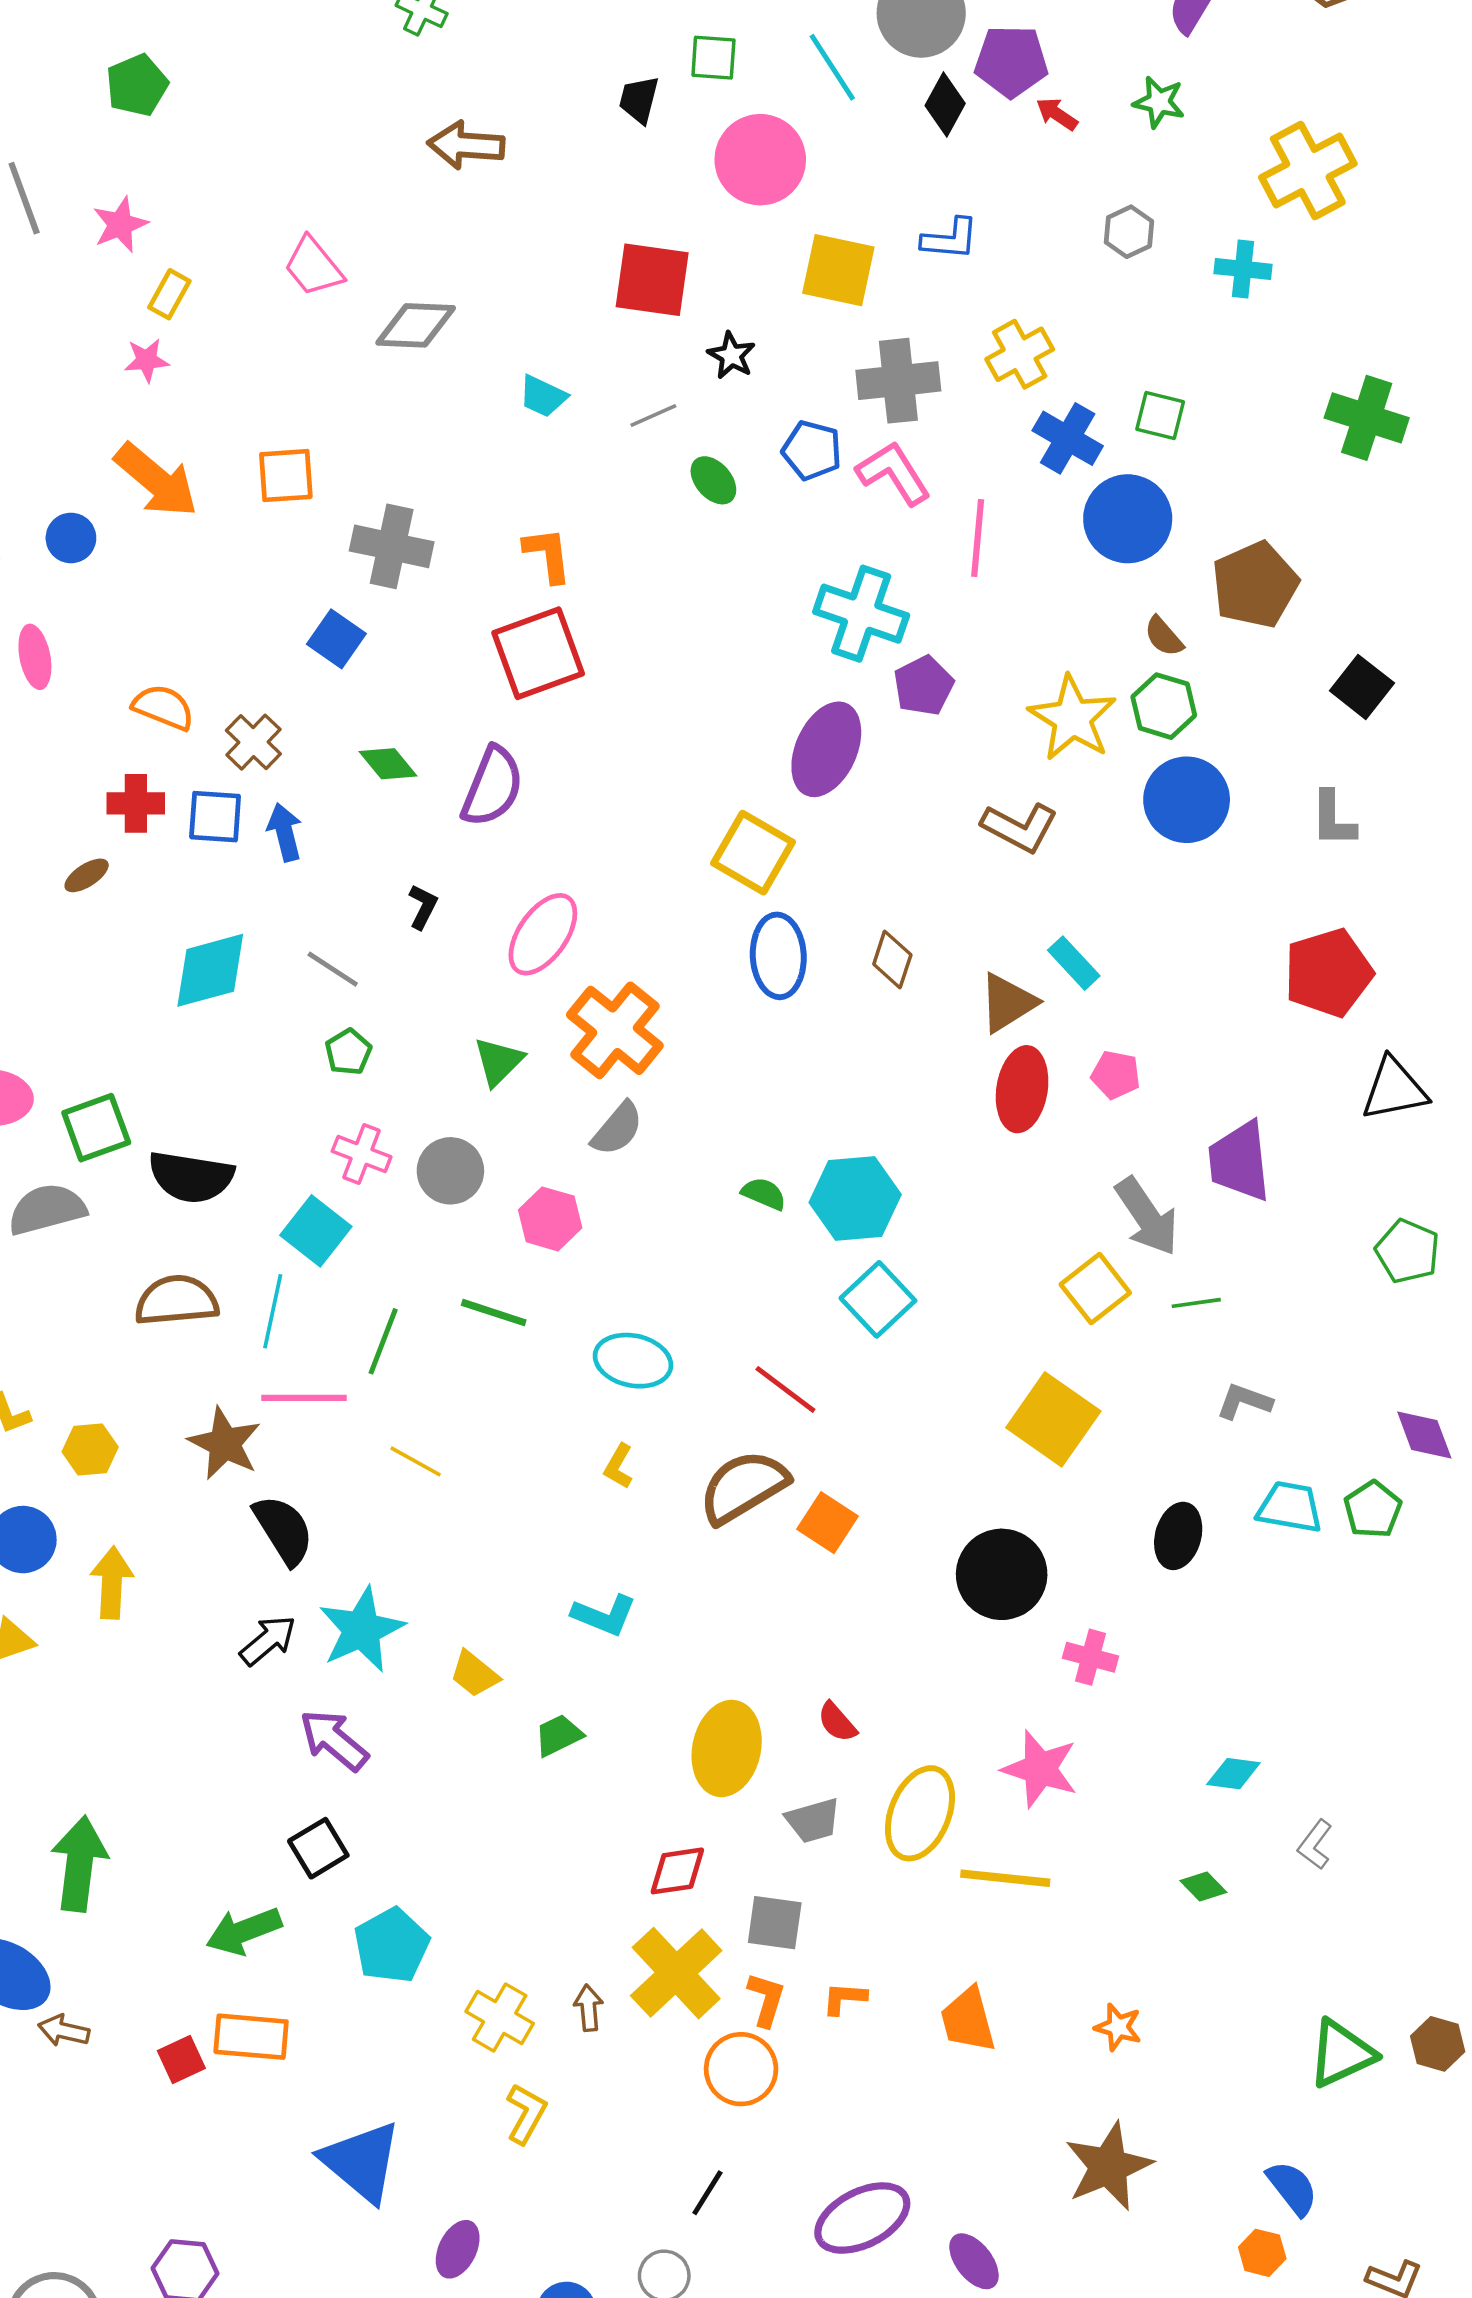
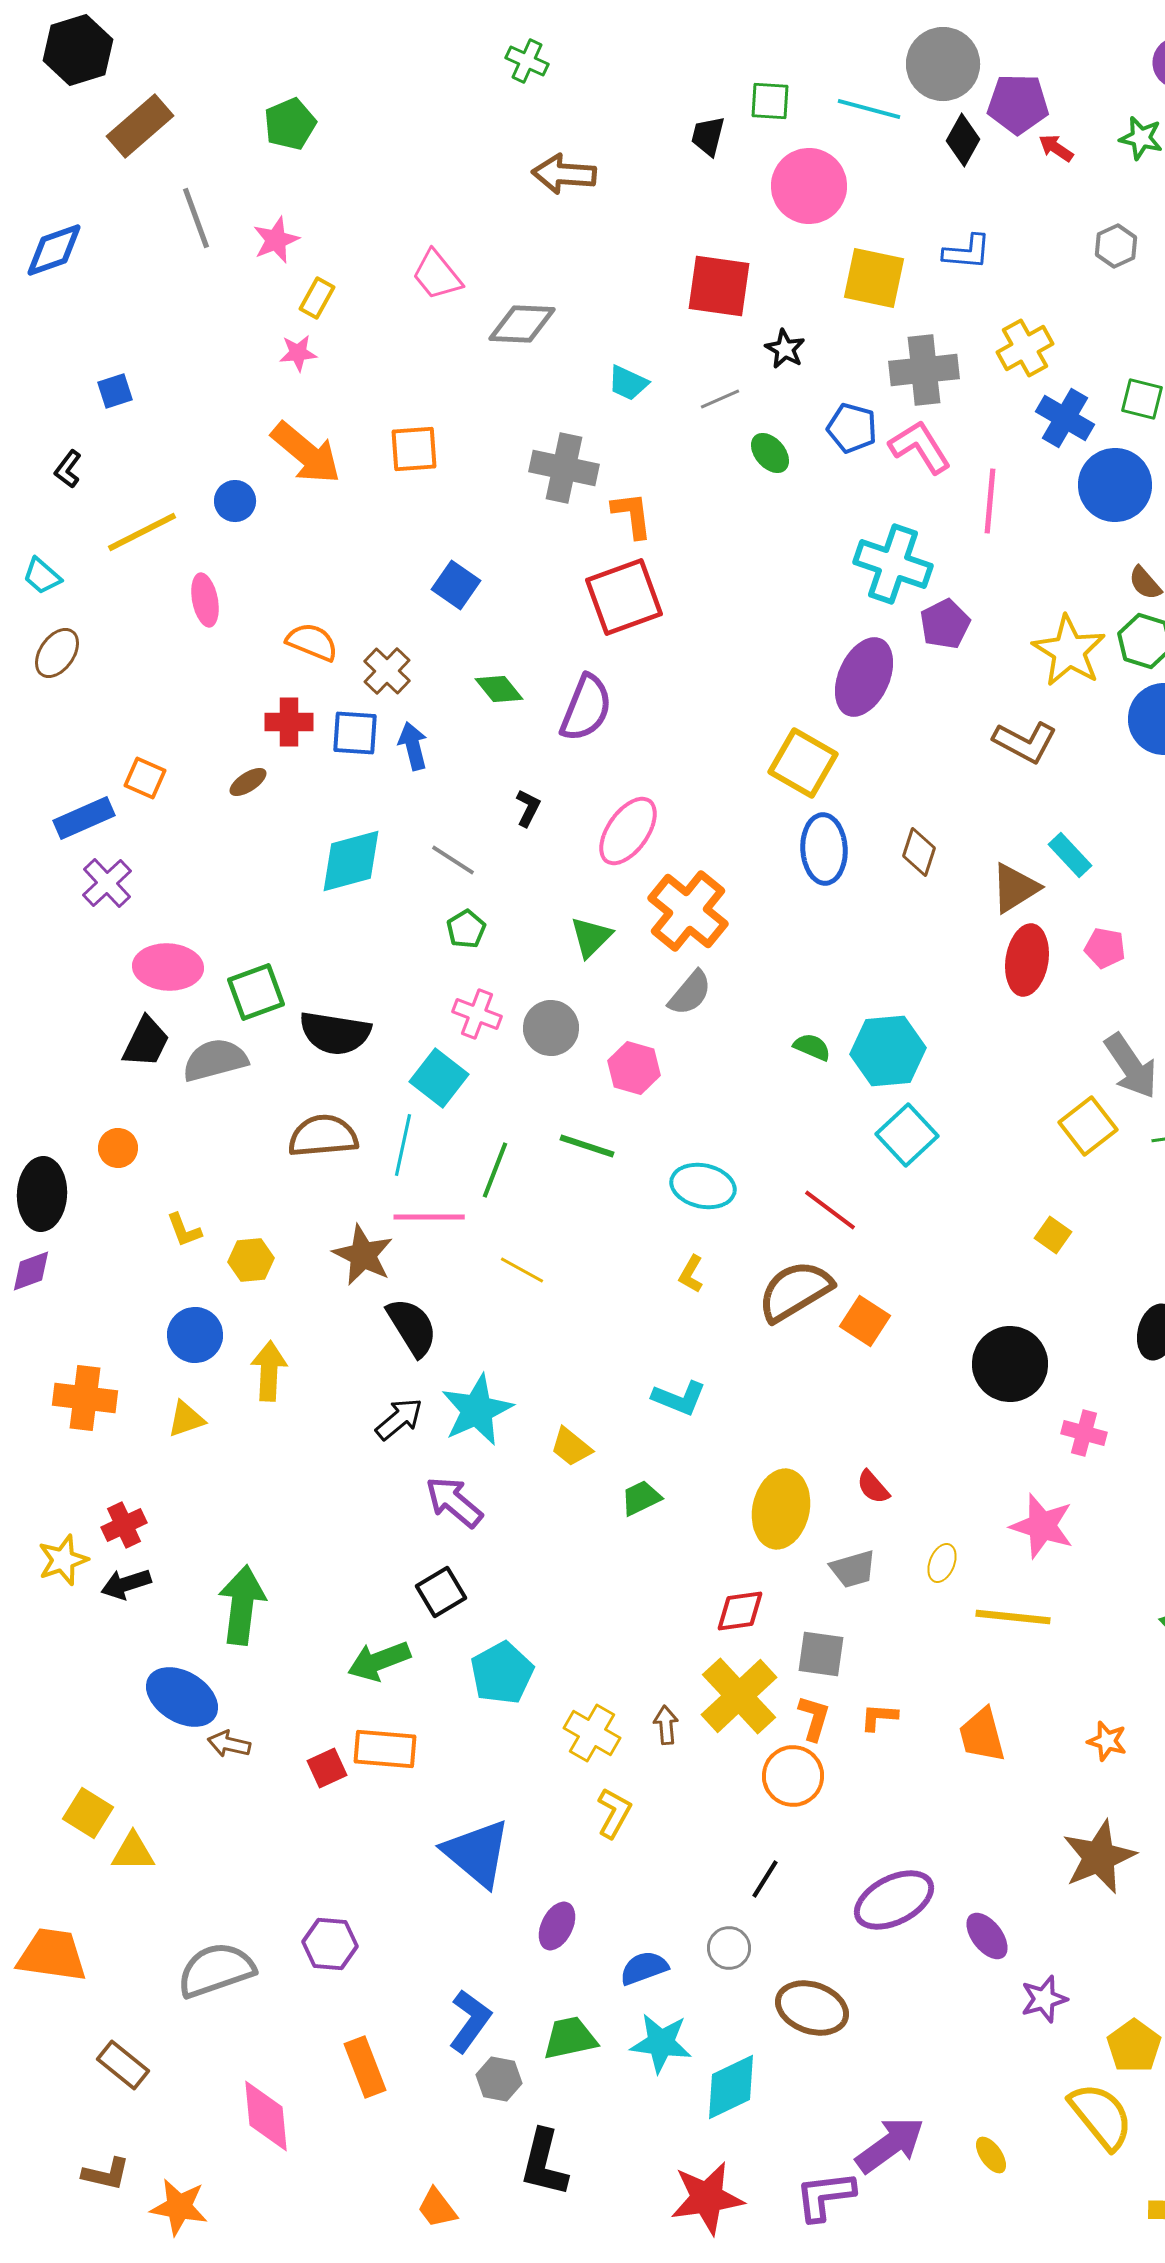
cyan line: (832, 67) -> (869, 109), turned -42
gray cross: (392, 546) -> (564, 468), moved
yellow square: (1053, 1419) -> (1053, 1235), size x0.5
yellow ellipse: (920, 1813) -> (942, 1563), size x0.5

